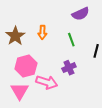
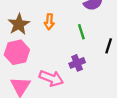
pink hexagon: (26, 66) -> (17, 52), moved

